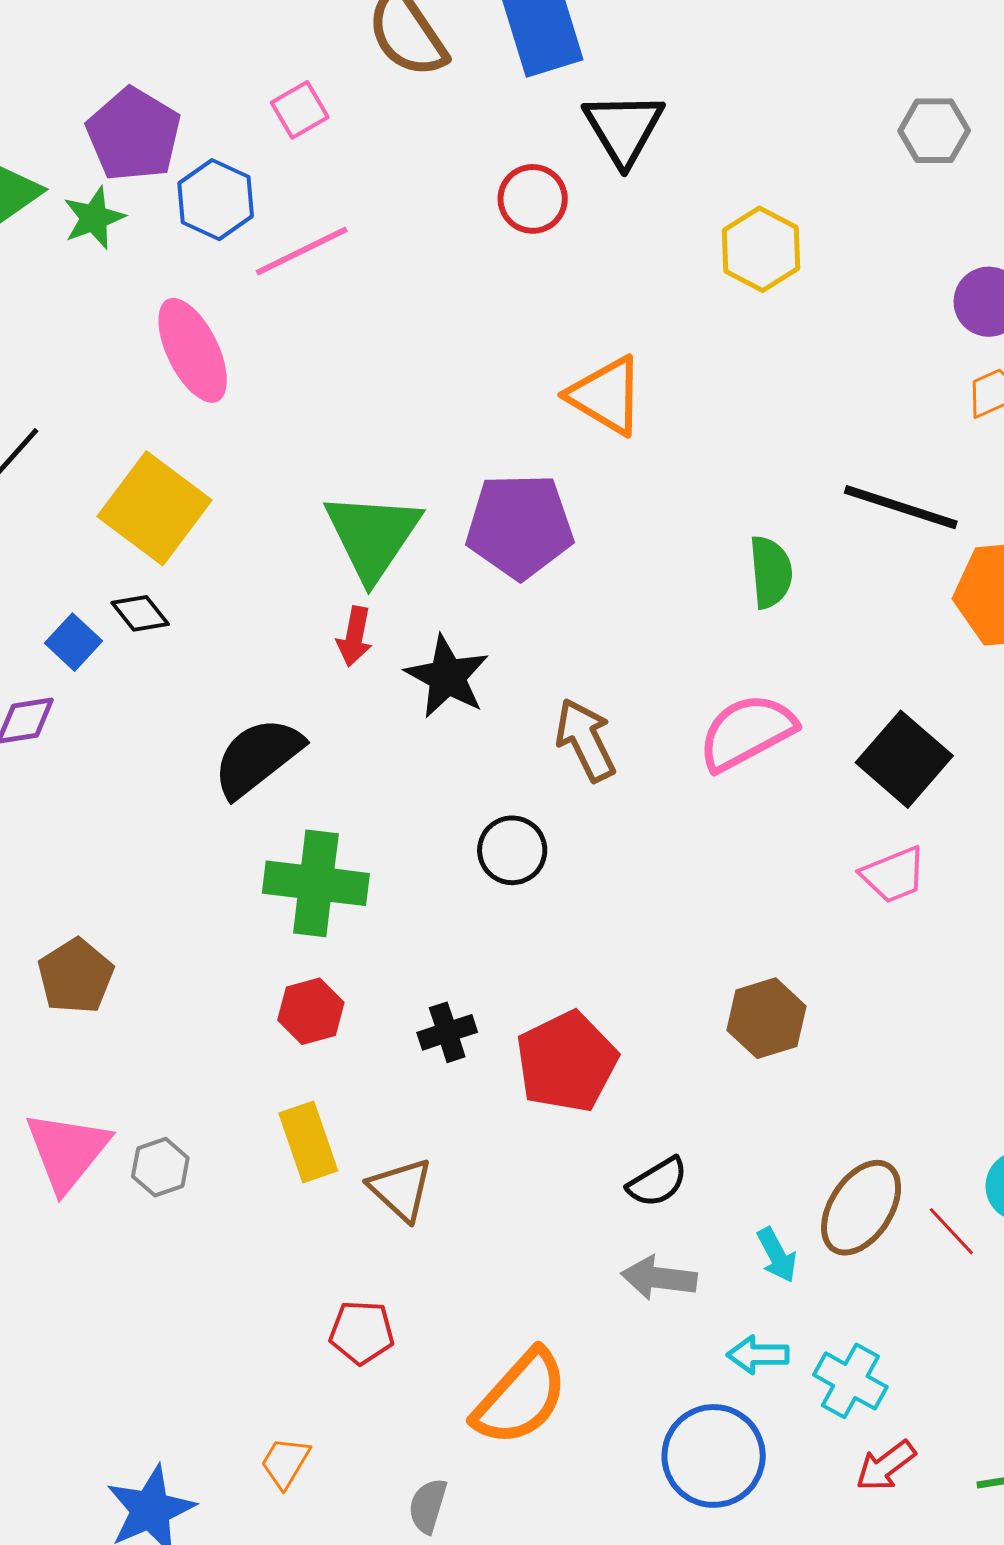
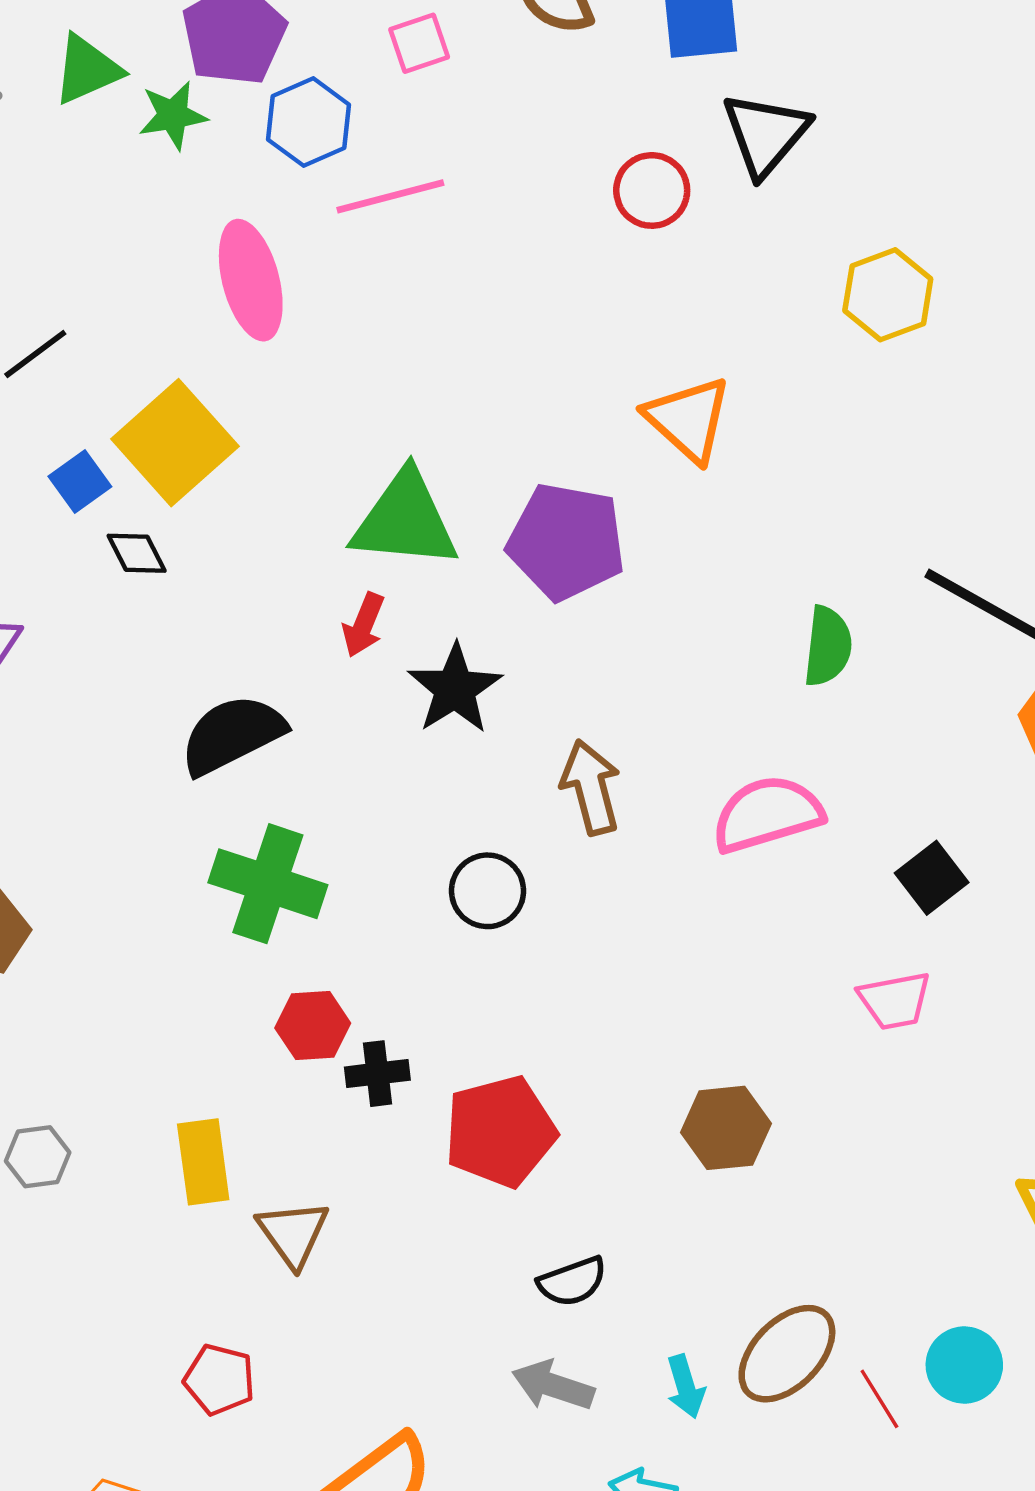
green triangle: (373, 536) -> (405, 520), turned 50
blue square: (74, 642) -> (80, 481), moved
black square: (904, 759) -> (932, 878), size x0.7
red hexagon: (311, 1011) -> (313, 1026), moved

